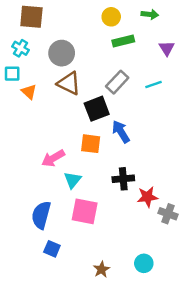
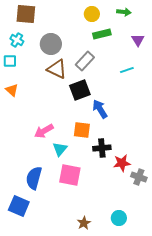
gray rectangle: (117, 82) -> (85, 61), moved
orange triangle: (29, 92) -> (12, 90), moved
orange square: (91, 144) -> (82, 130), moved
blue square: (52, 249) -> (19, 206), moved, size x1.5

